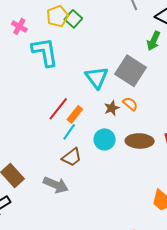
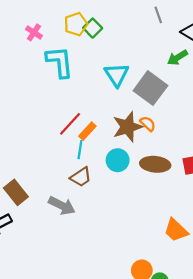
green arrow: (154, 41) -> (177, 58), turned 30
cyan triangle: (97, 77) -> (117, 75), moved
brown star: (112, 108) -> (128, 127), size x1.8
cyan line: (69, 132) -> (80, 150), turned -30

